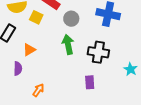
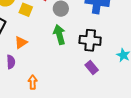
purple rectangle: (90, 82) -> (92, 67), moved, turned -32
orange arrow: (38, 90) -> (33, 82), turned -32

